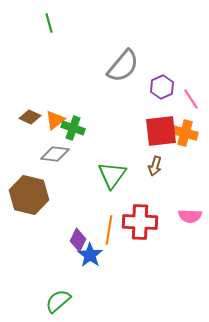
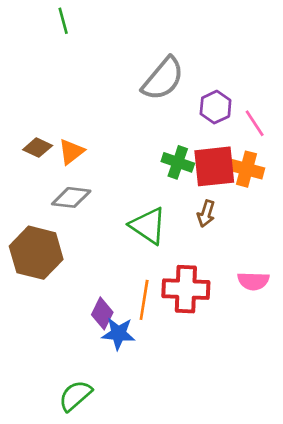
green cross: (73, 128) -> (178, 162), moved
green triangle: (112, 175) -> (148, 226), turned -32
blue star: (90, 255) -> (118, 334), turned -30

